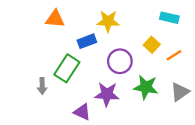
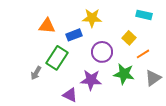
orange triangle: (55, 19) -> (47, 26), moved
orange line: (174, 55) -> (143, 54), moved
gray arrow: (42, 86) -> (36, 73), turned 32

